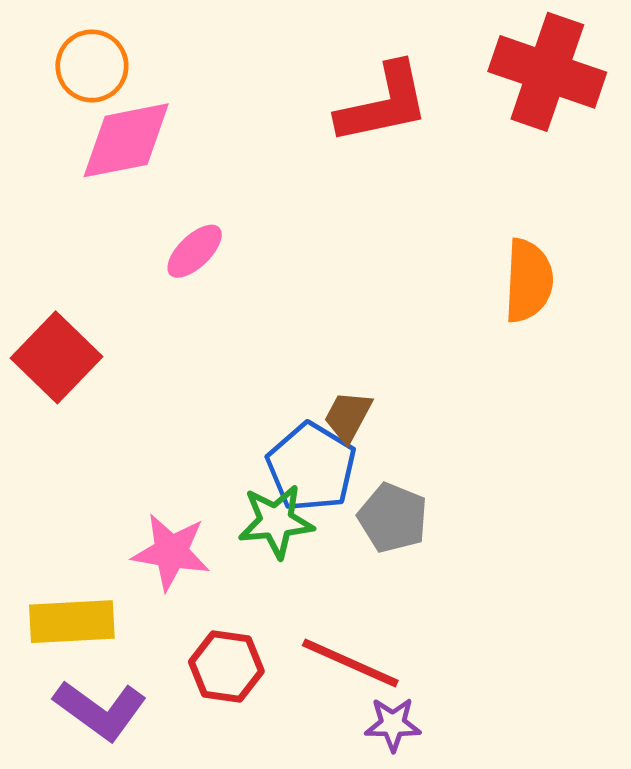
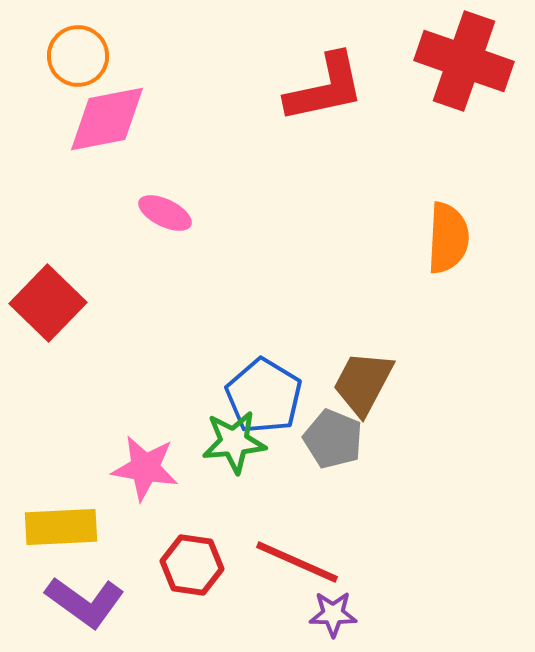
pink ellipse: (195, 251) -> (165, 213), turned 70
brown trapezoid: (348, 416) -> (363, 383), moved, size x1.5

